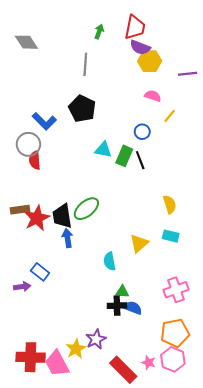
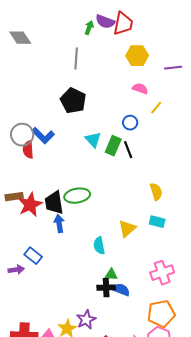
purple semicircle: (140, 47) -> (105, 22), moved
blue L-shape: (44, 121) -> (43, 136), moved
cyan triangle: (103, 150) -> (93, 140), turned 36
green ellipse: (86, 209) -> (77, 196), turned 30

